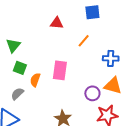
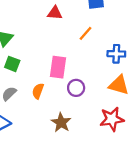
orange semicircle: (35, 80) -> (38, 91), moved
purple circle: (92, 93) -> (76, 88), moved

